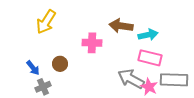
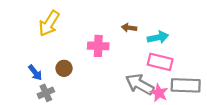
brown arrow: (121, 26) -> (129, 28), size x0.6

